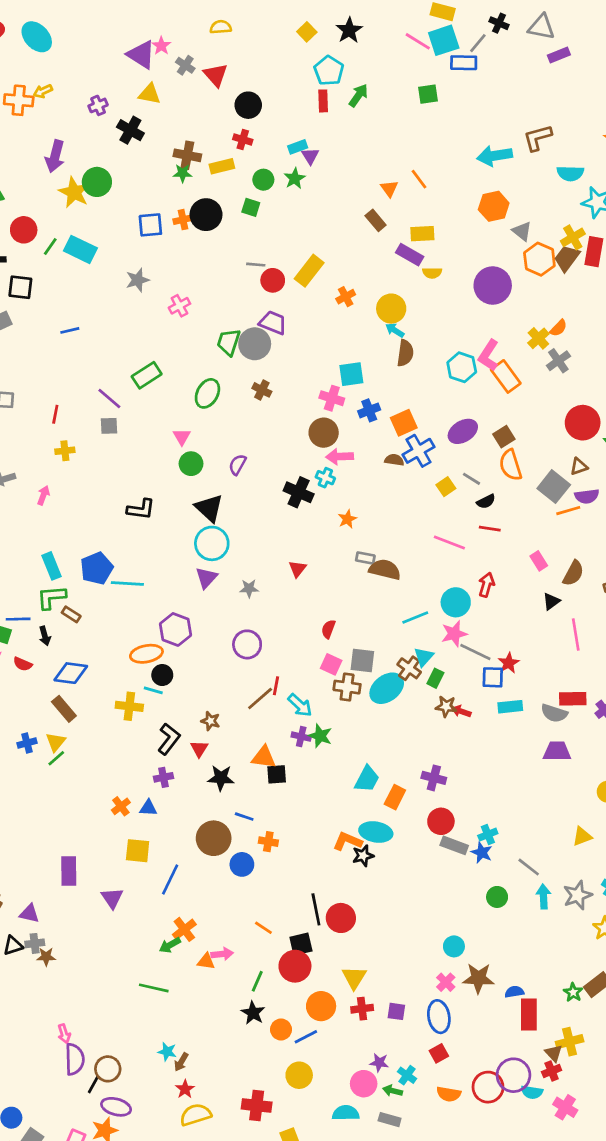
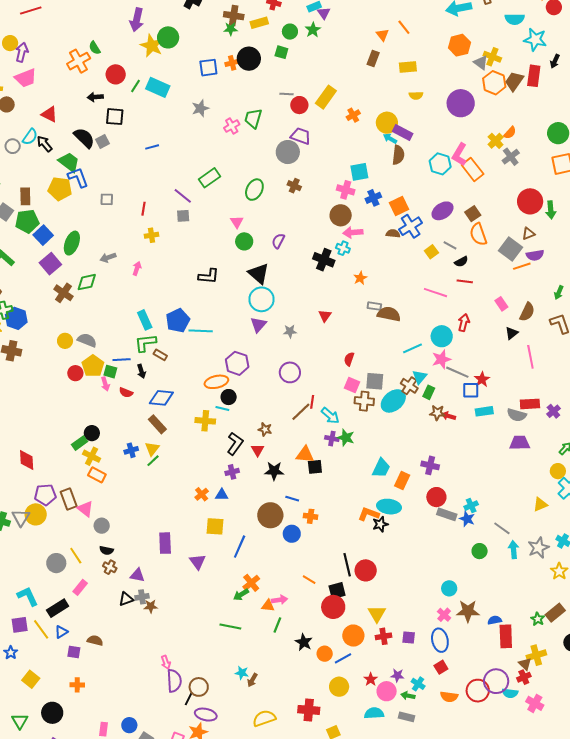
brown rectangle: (376, 220) -> (373, 59), turned 63
yellow cross: (573, 237) -> (492, 57), moved, turned -36
purple rectangle: (410, 255) -> (403, 133), moved
green trapezoid: (229, 342) -> (253, 118), moved
green line: (257, 981) -> (277, 625), moved
red star: (185, 1089) -> (371, 679), moved

